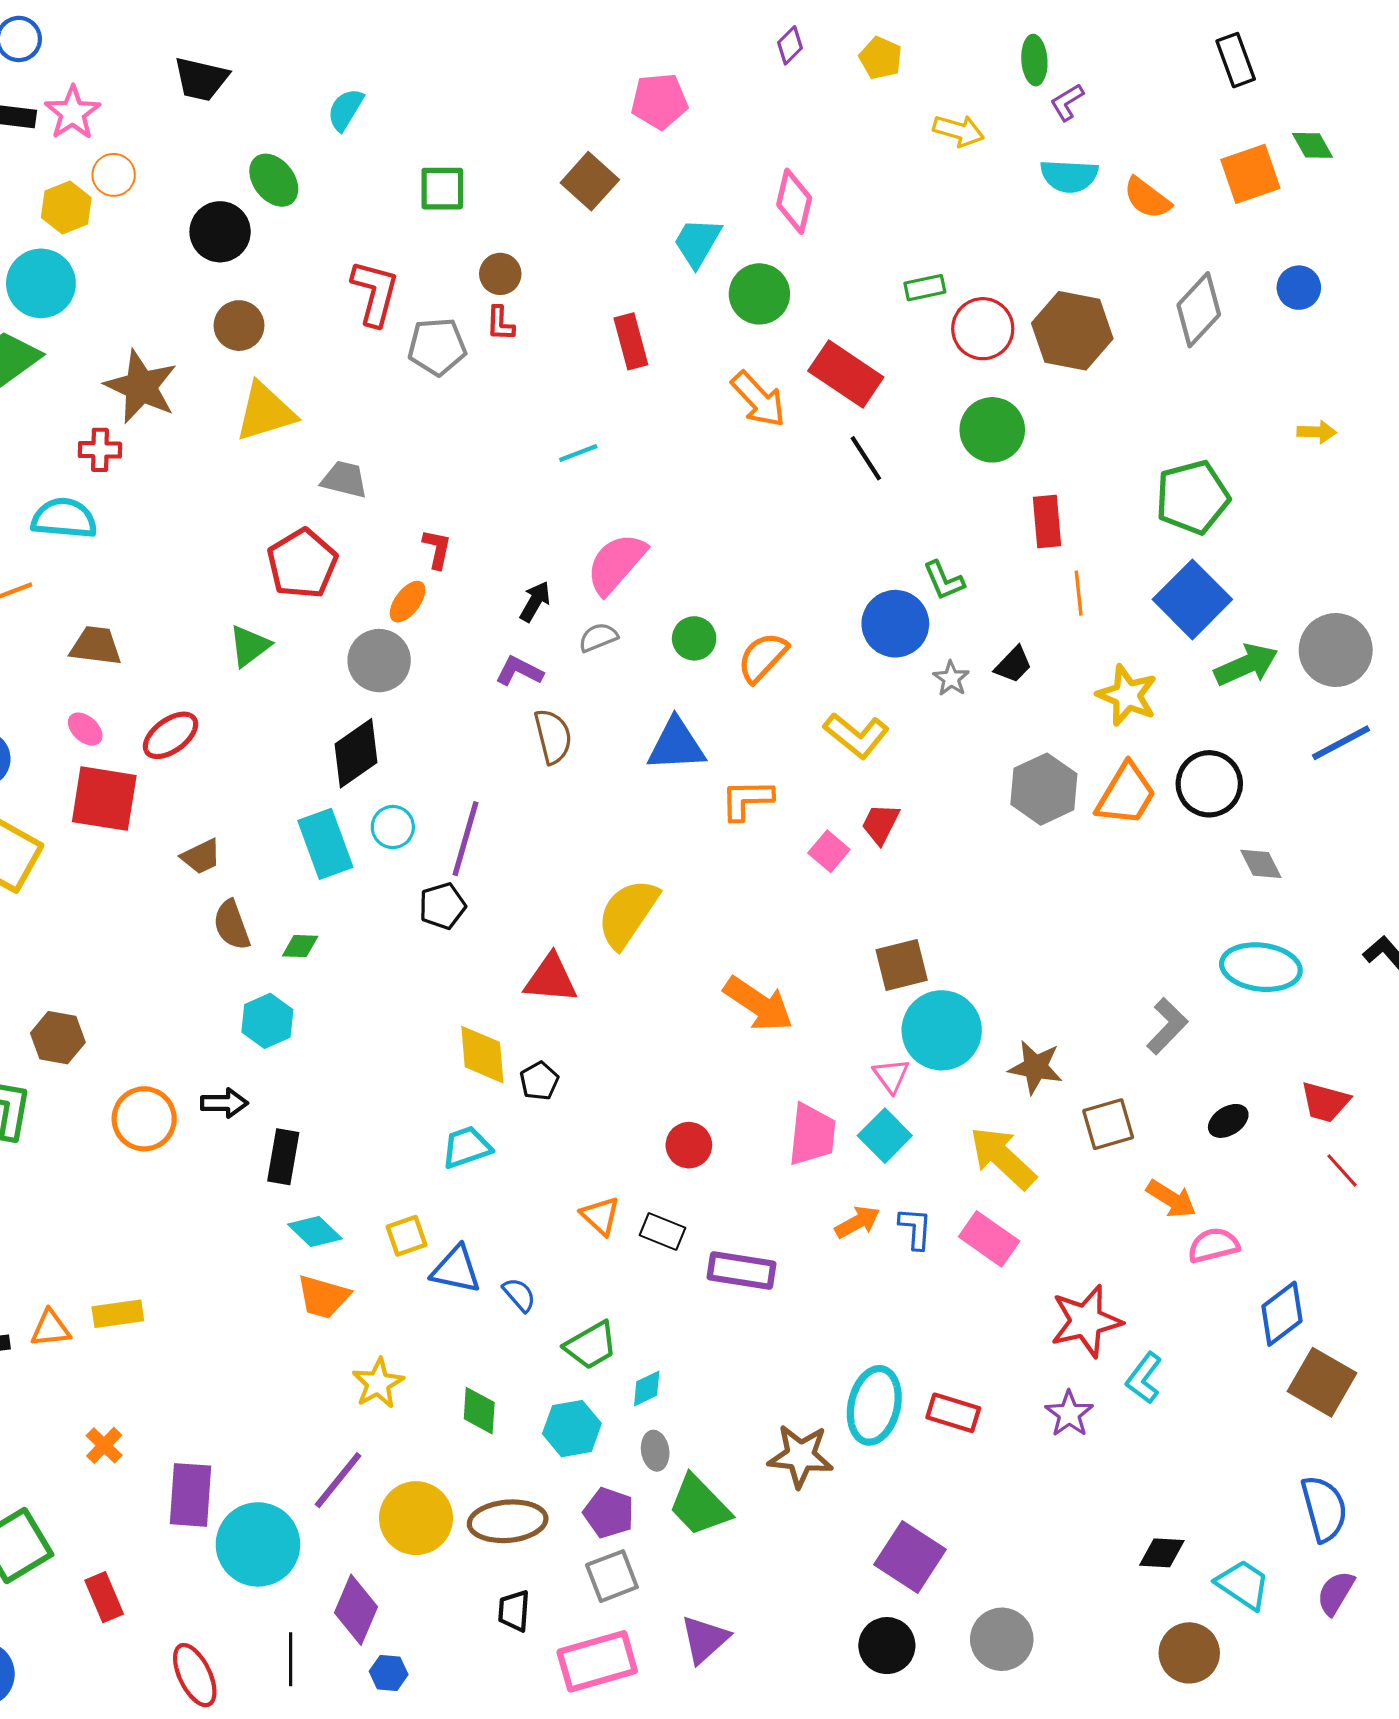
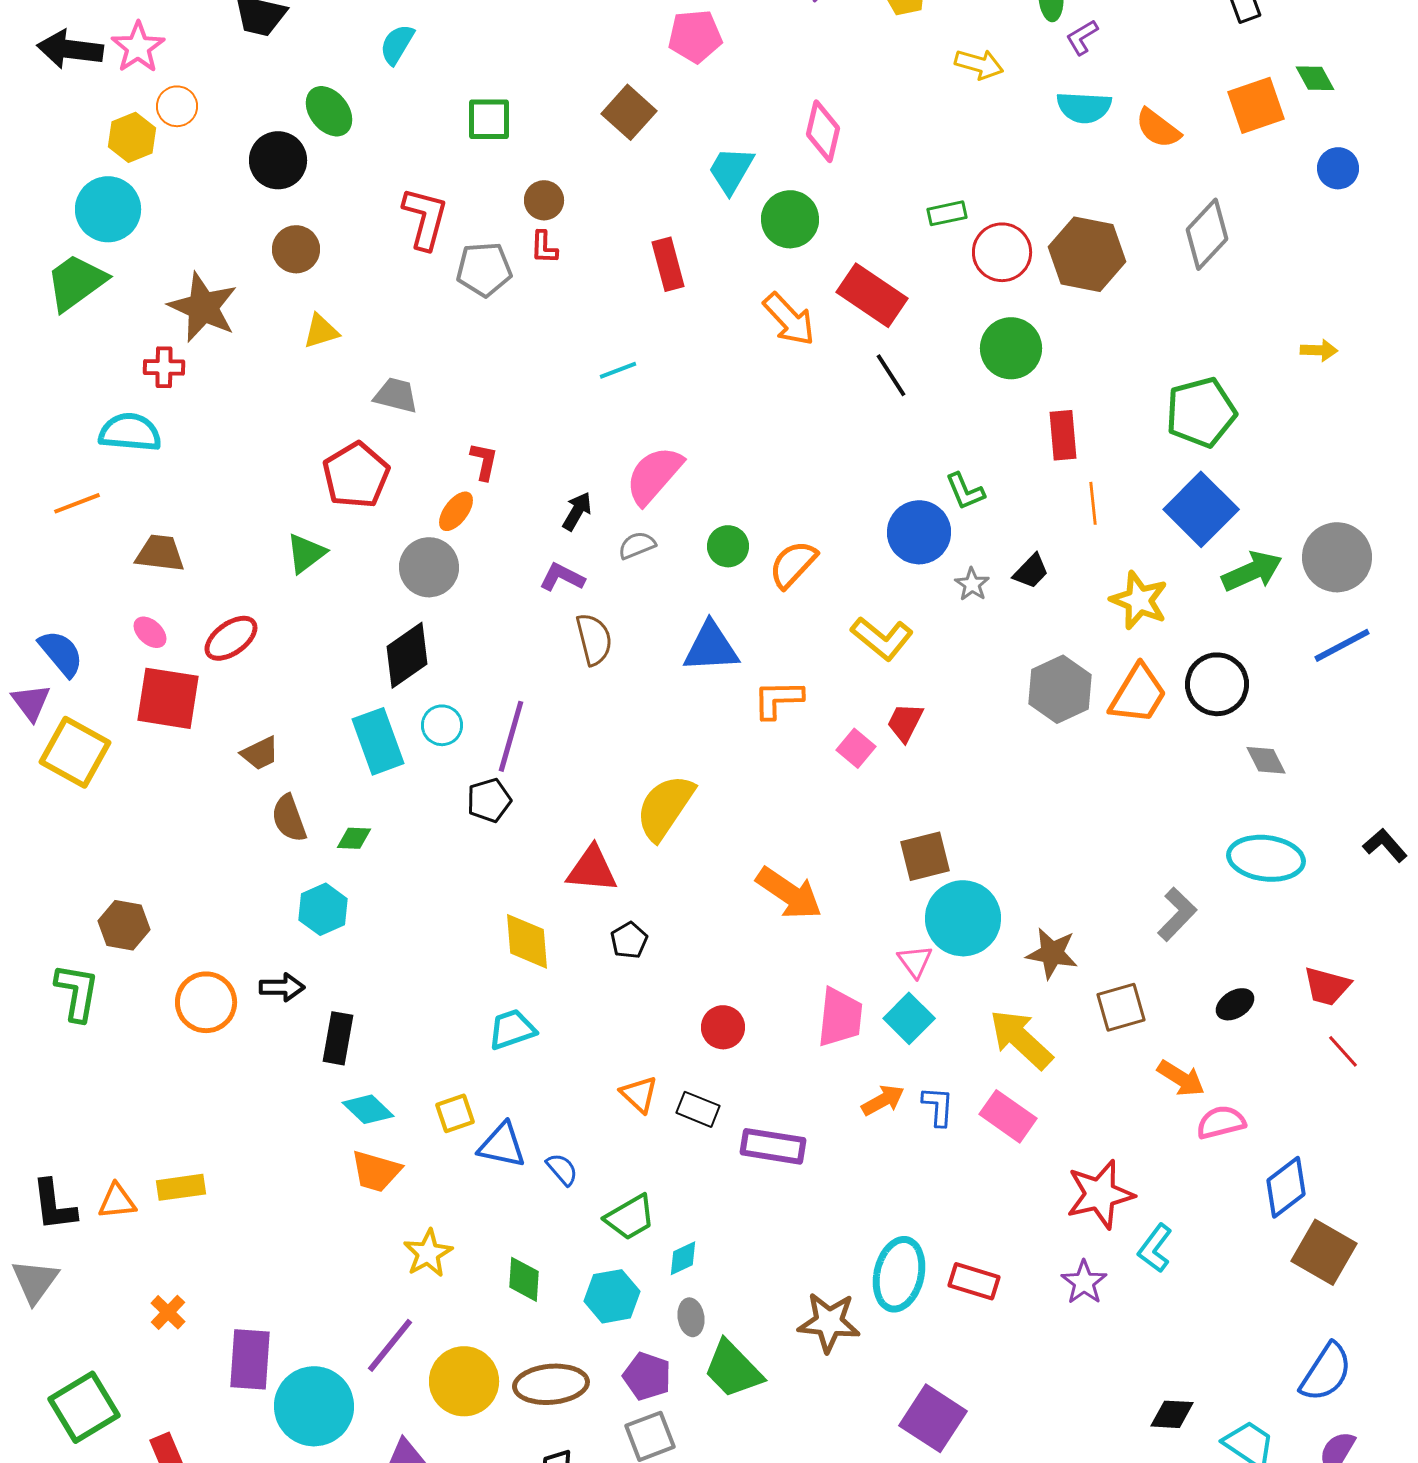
blue circle: (1299, 288) -> (1338, 168), moved
yellow triangle: (265, 412) -> (321, 331), size x0.6
black pentagon: (539, 1081) -> (629, 940), moved
blue semicircle: (1324, 1509) -> (1326, 1372), turned 48

